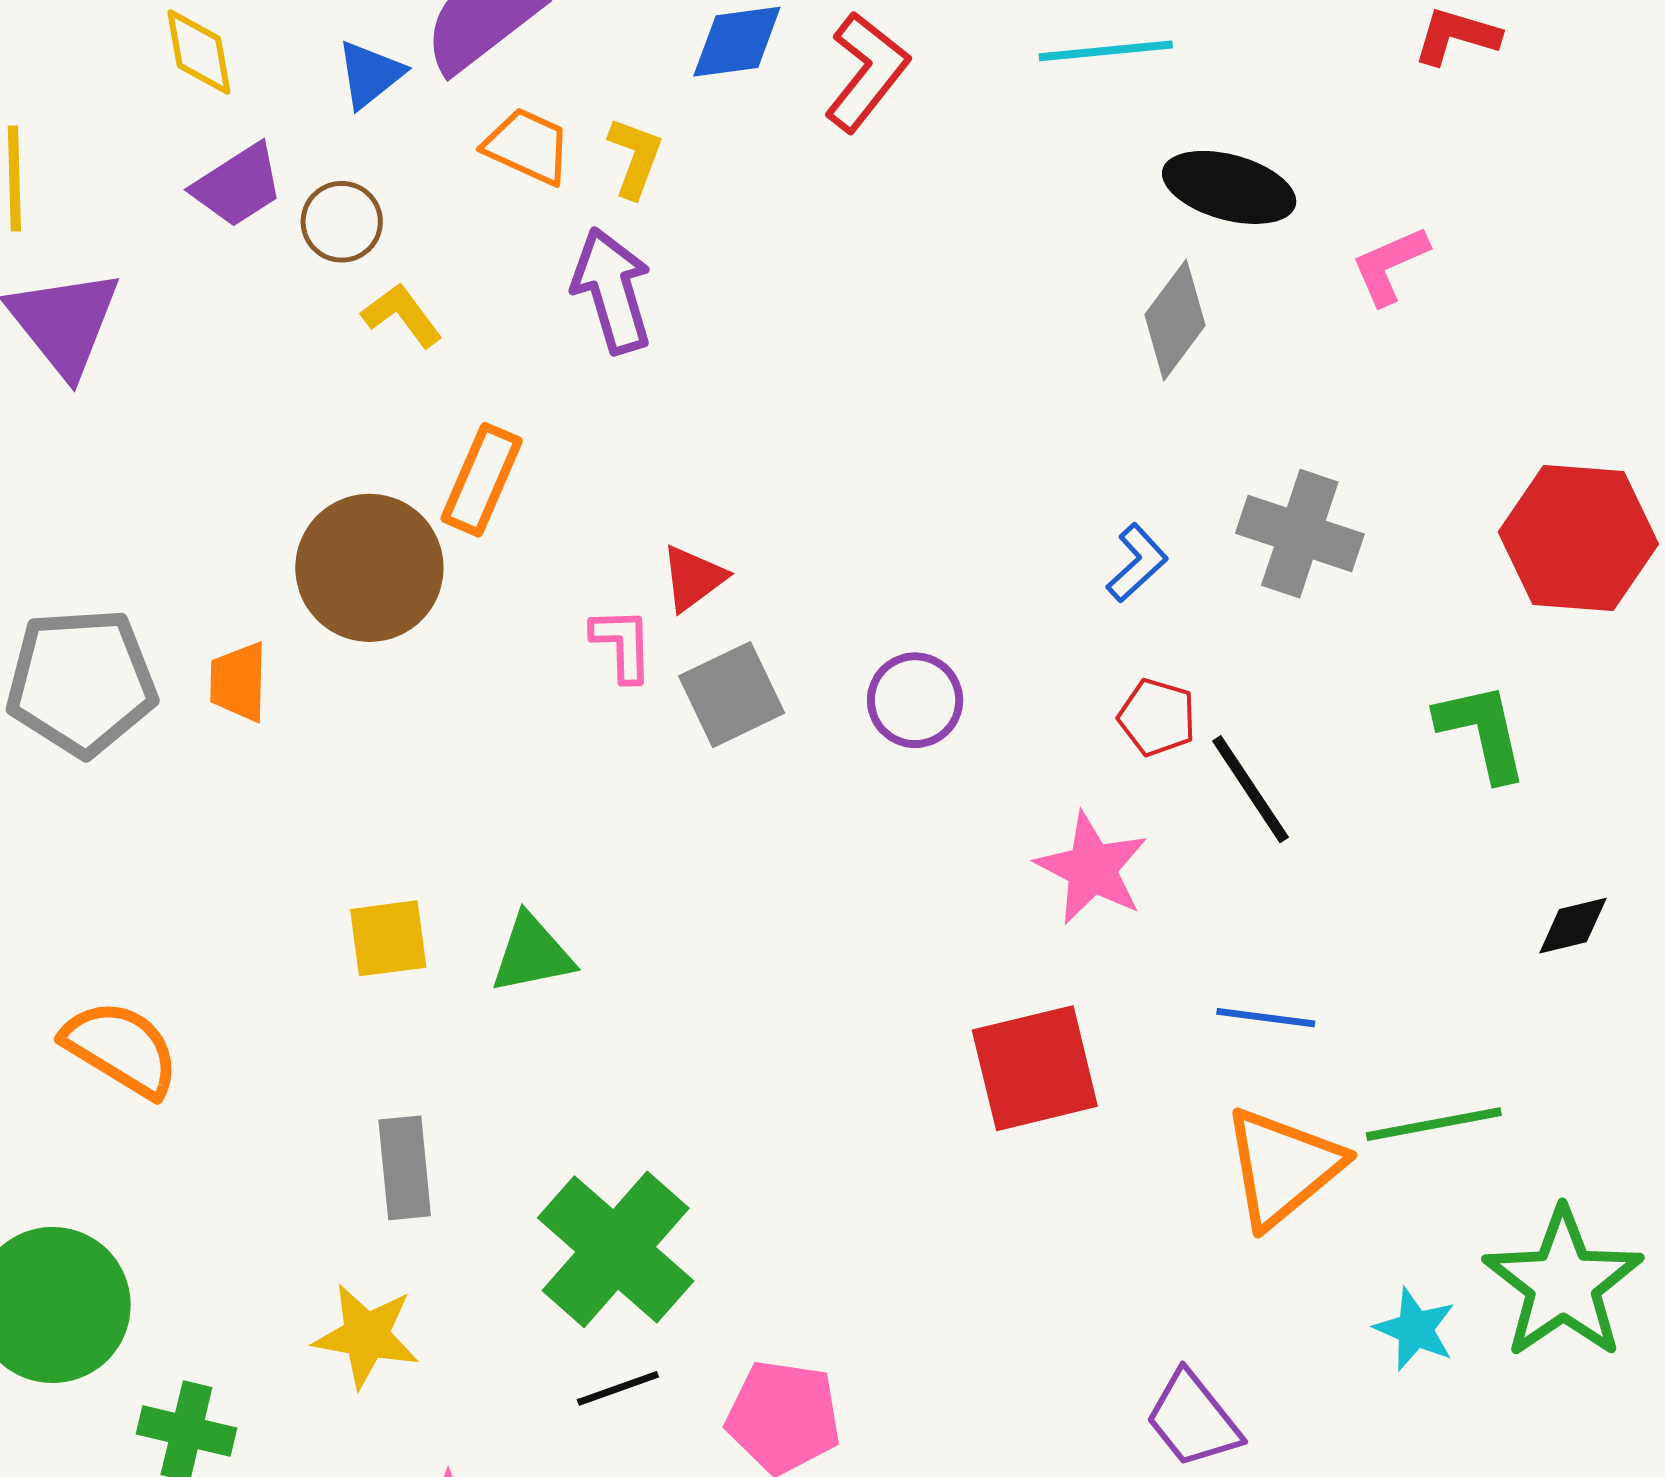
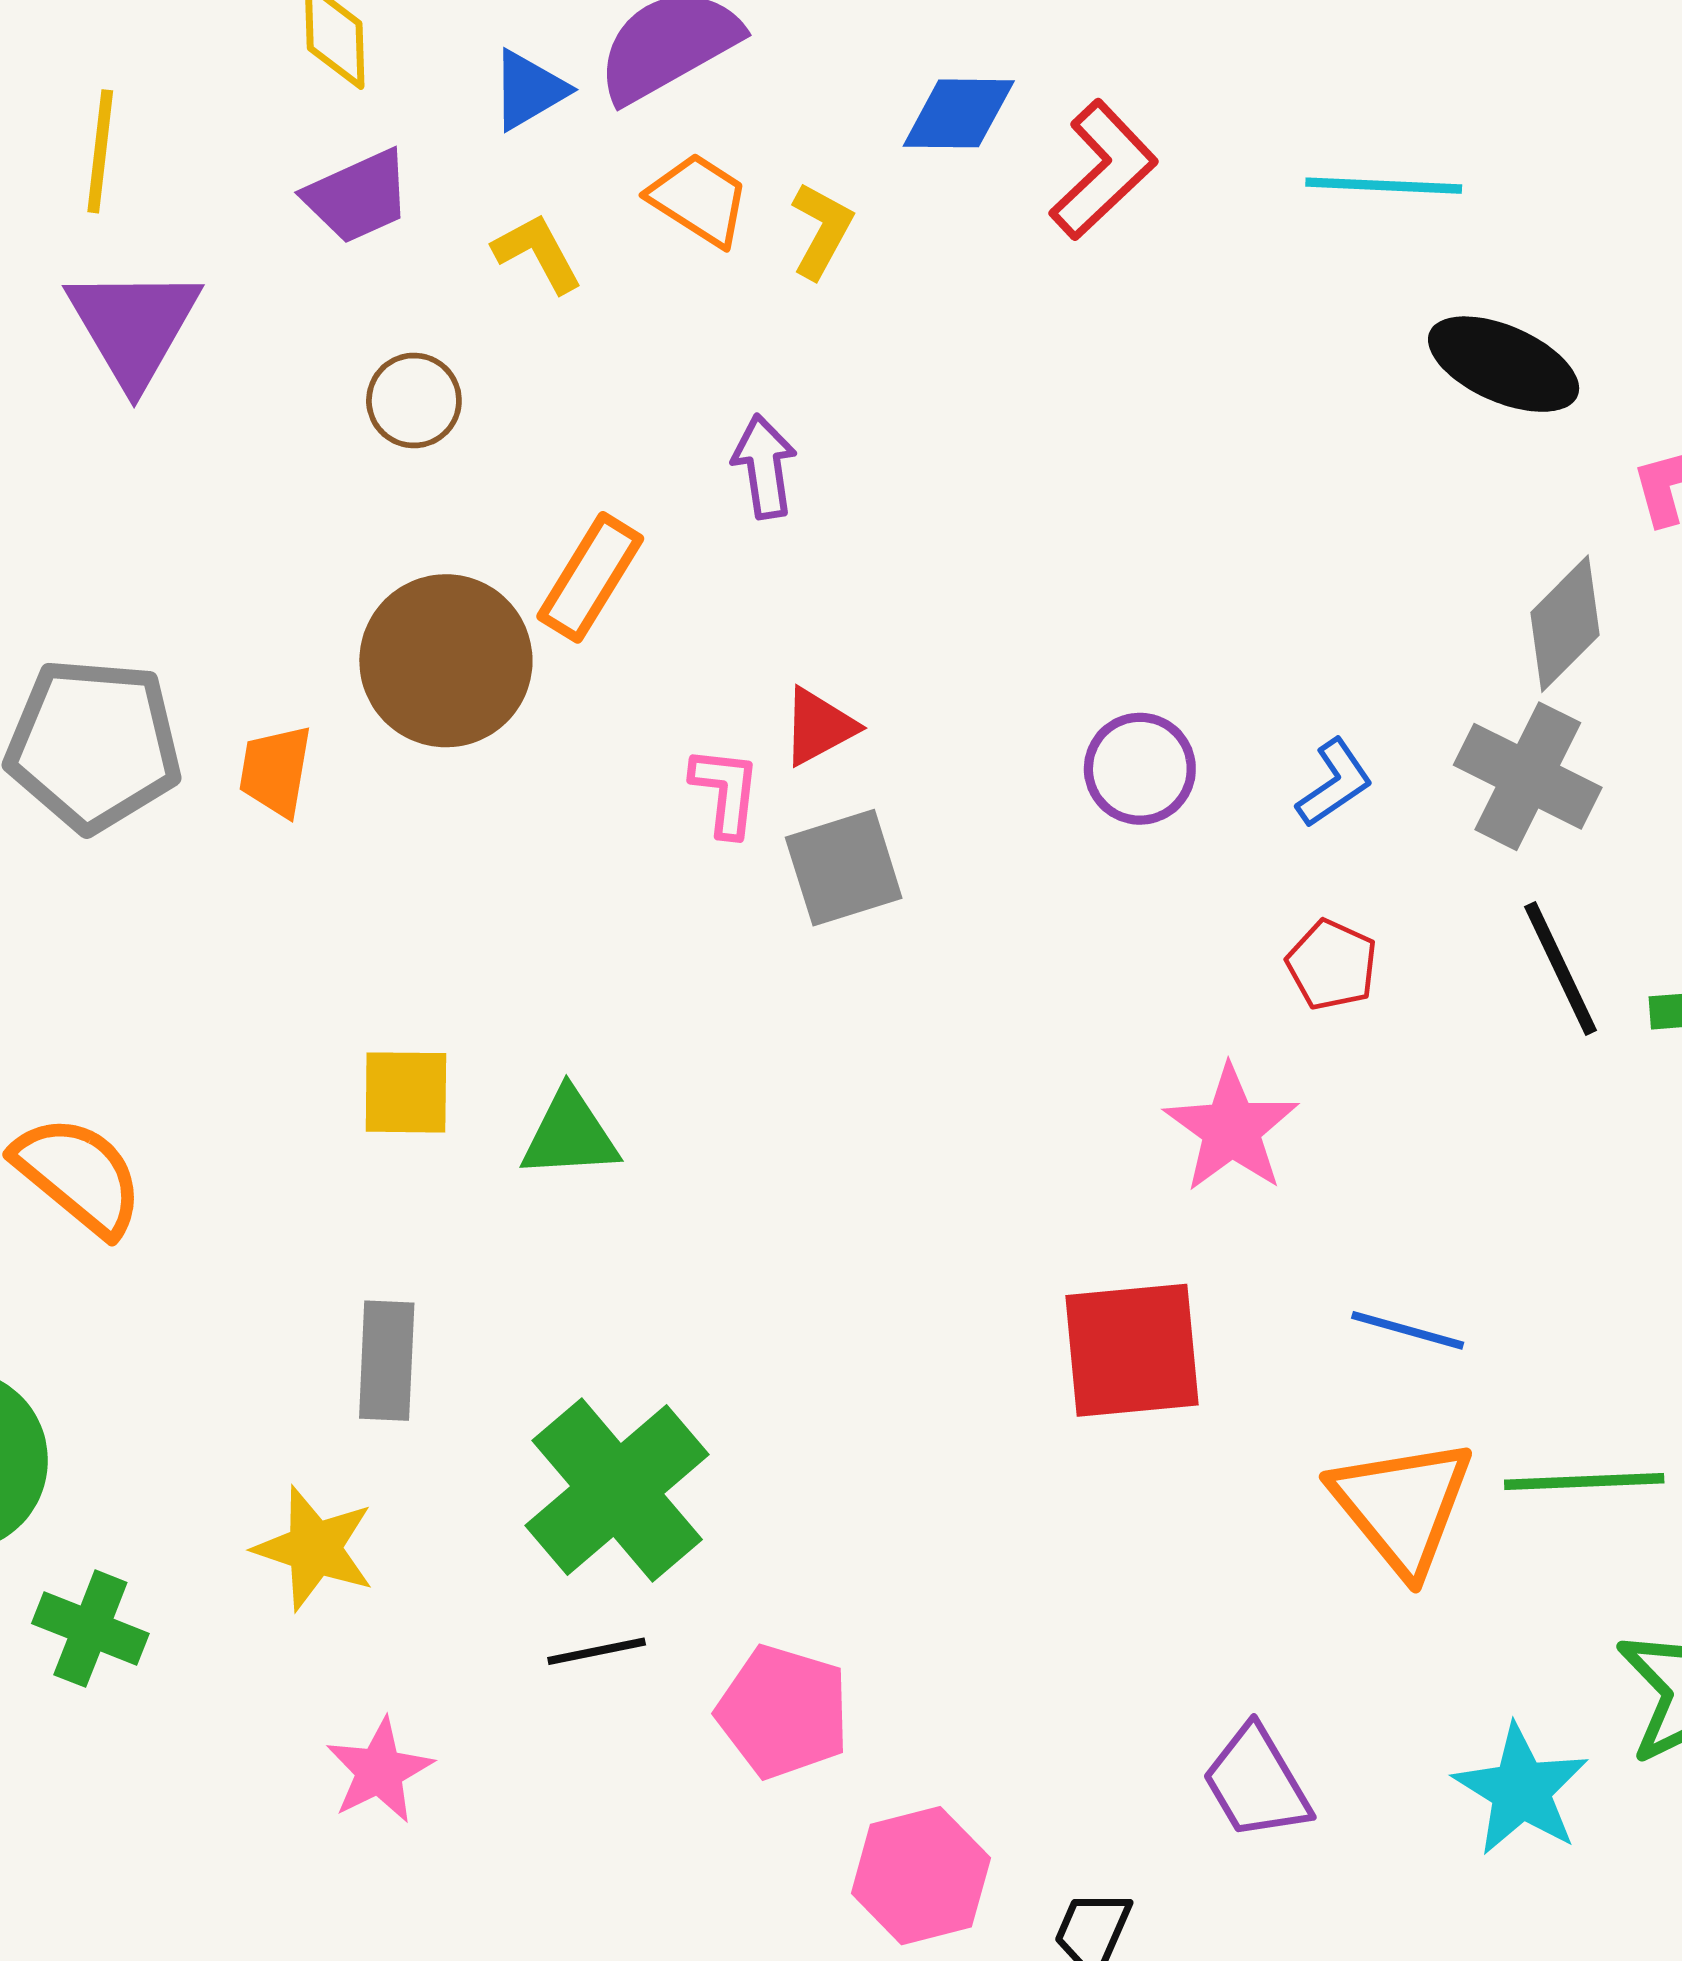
brown circle: (342, 222) -> (414, 400), moved
purple arrow: (612, 291) -> (764, 467), moved, size x0.7
yellow L-shape: (402, 315) -> (538, 253), moved
gray diamond: (1175, 320) -> (1565, 624), moved
purple circle: (915, 700) -> (1140, 769), moved
black line: (1250, 789) -> (1561, 968), moved
orange triangle: (1283, 1167) -> (1402, 1506), turned -38
cyan star: (1415, 1329) -> (1521, 1790), moved, size x1.4

